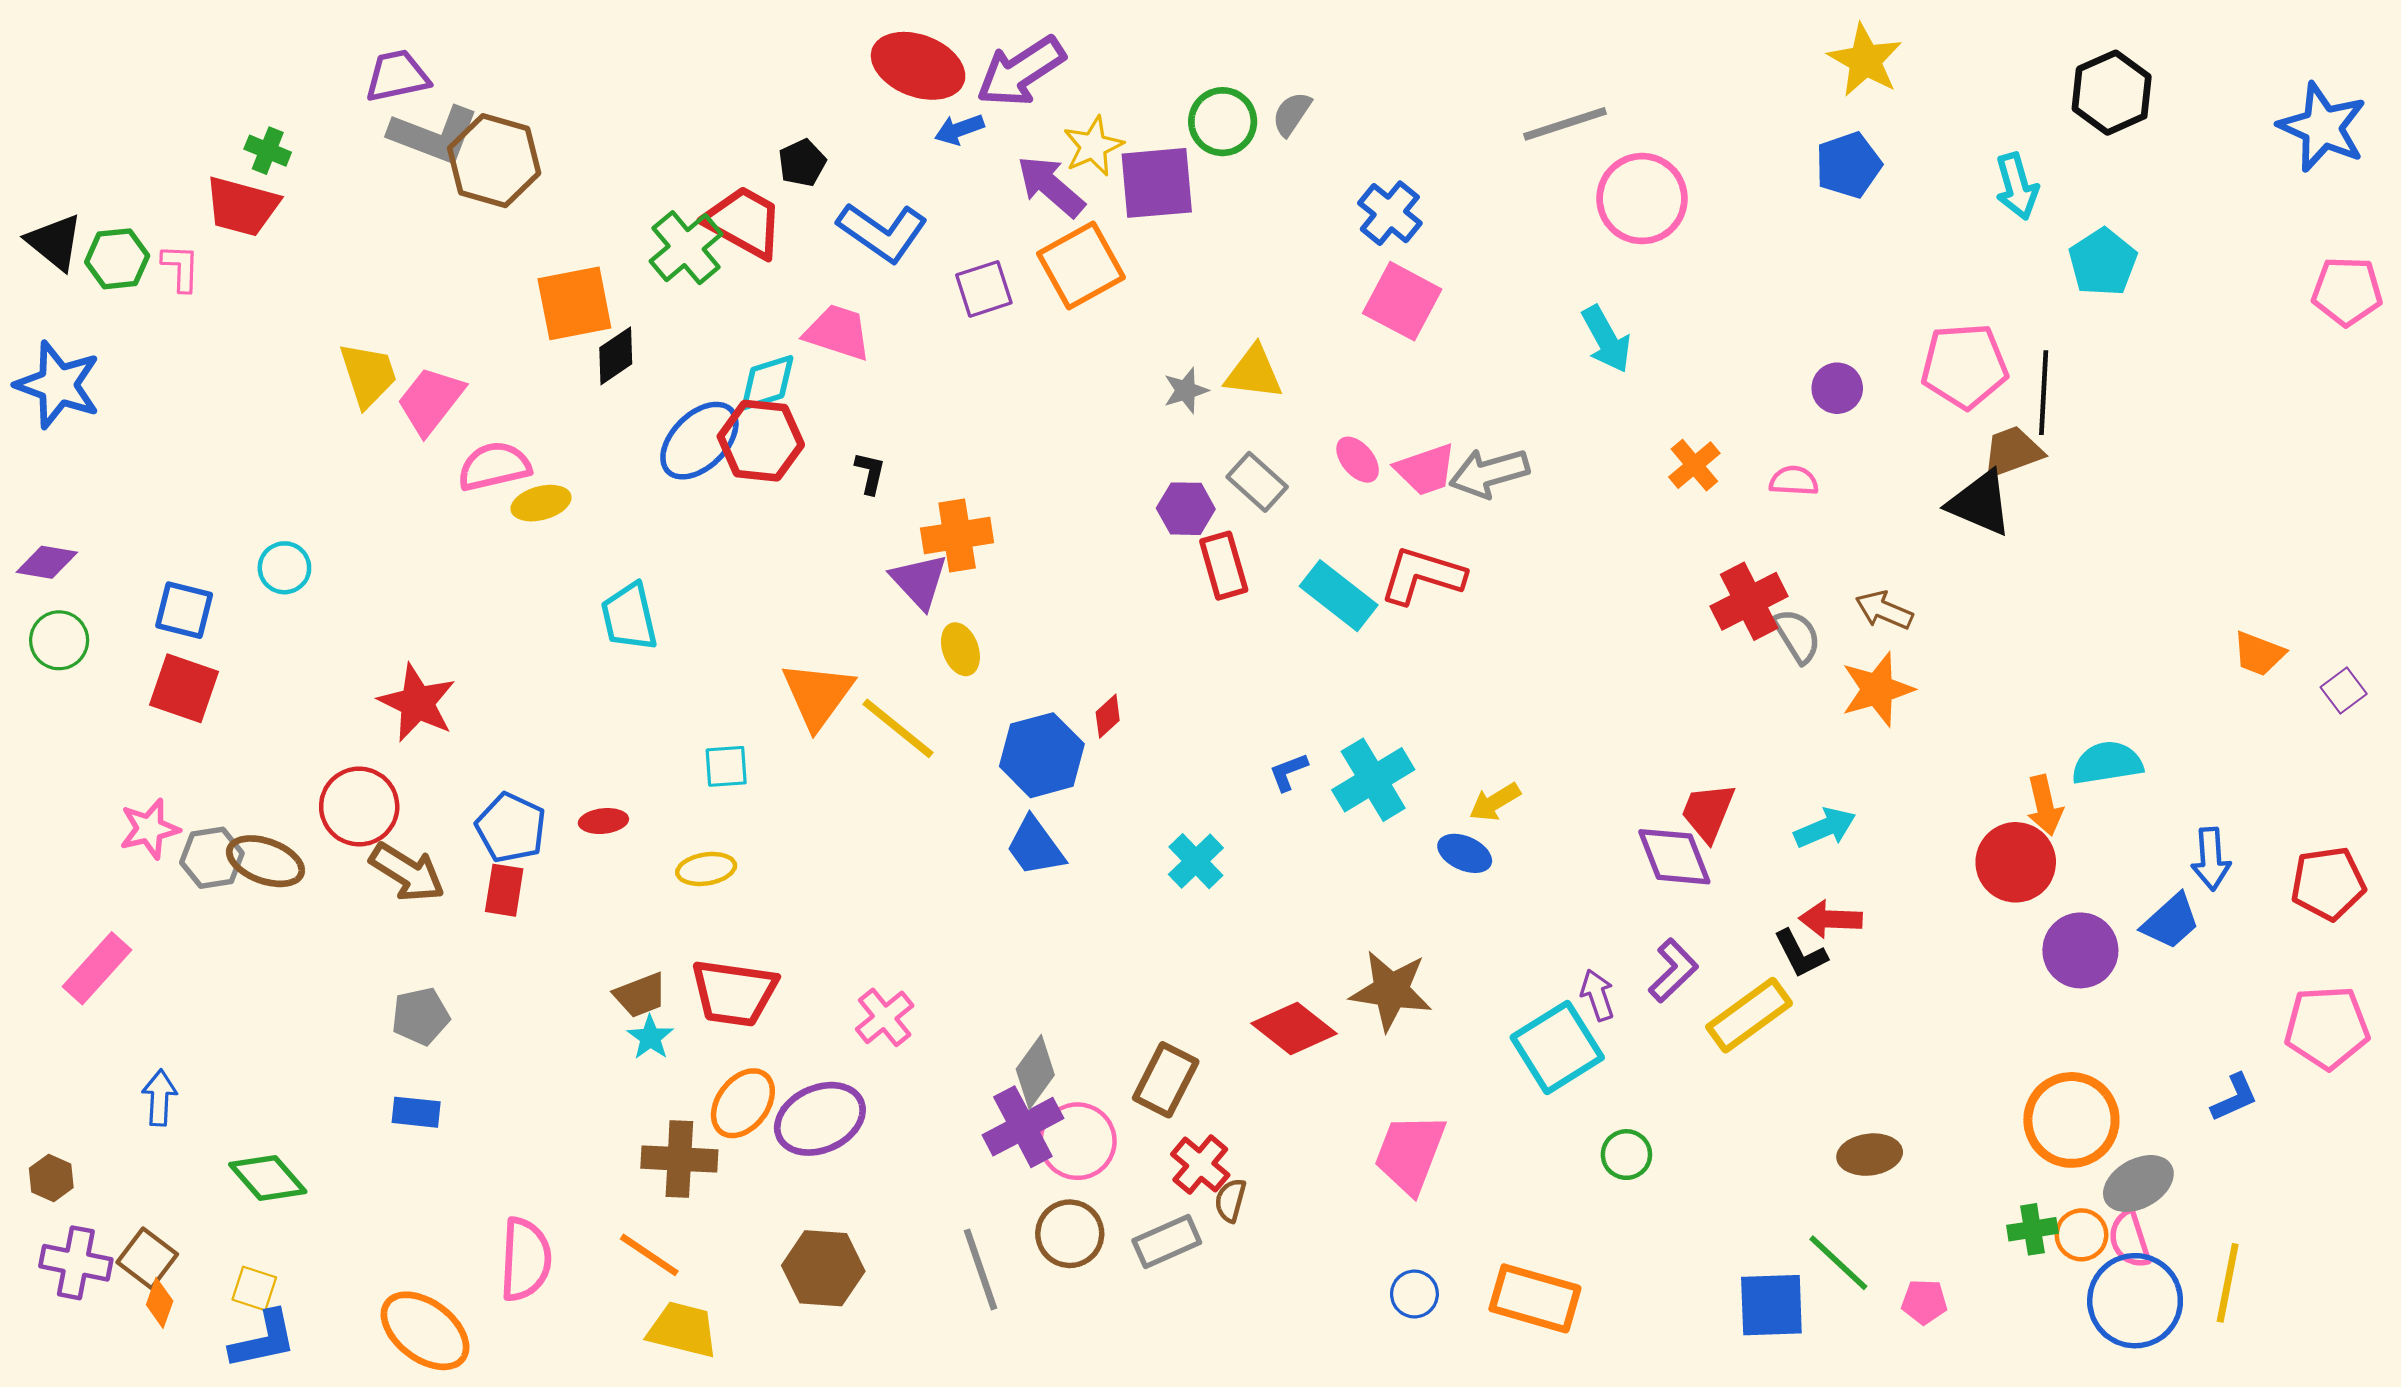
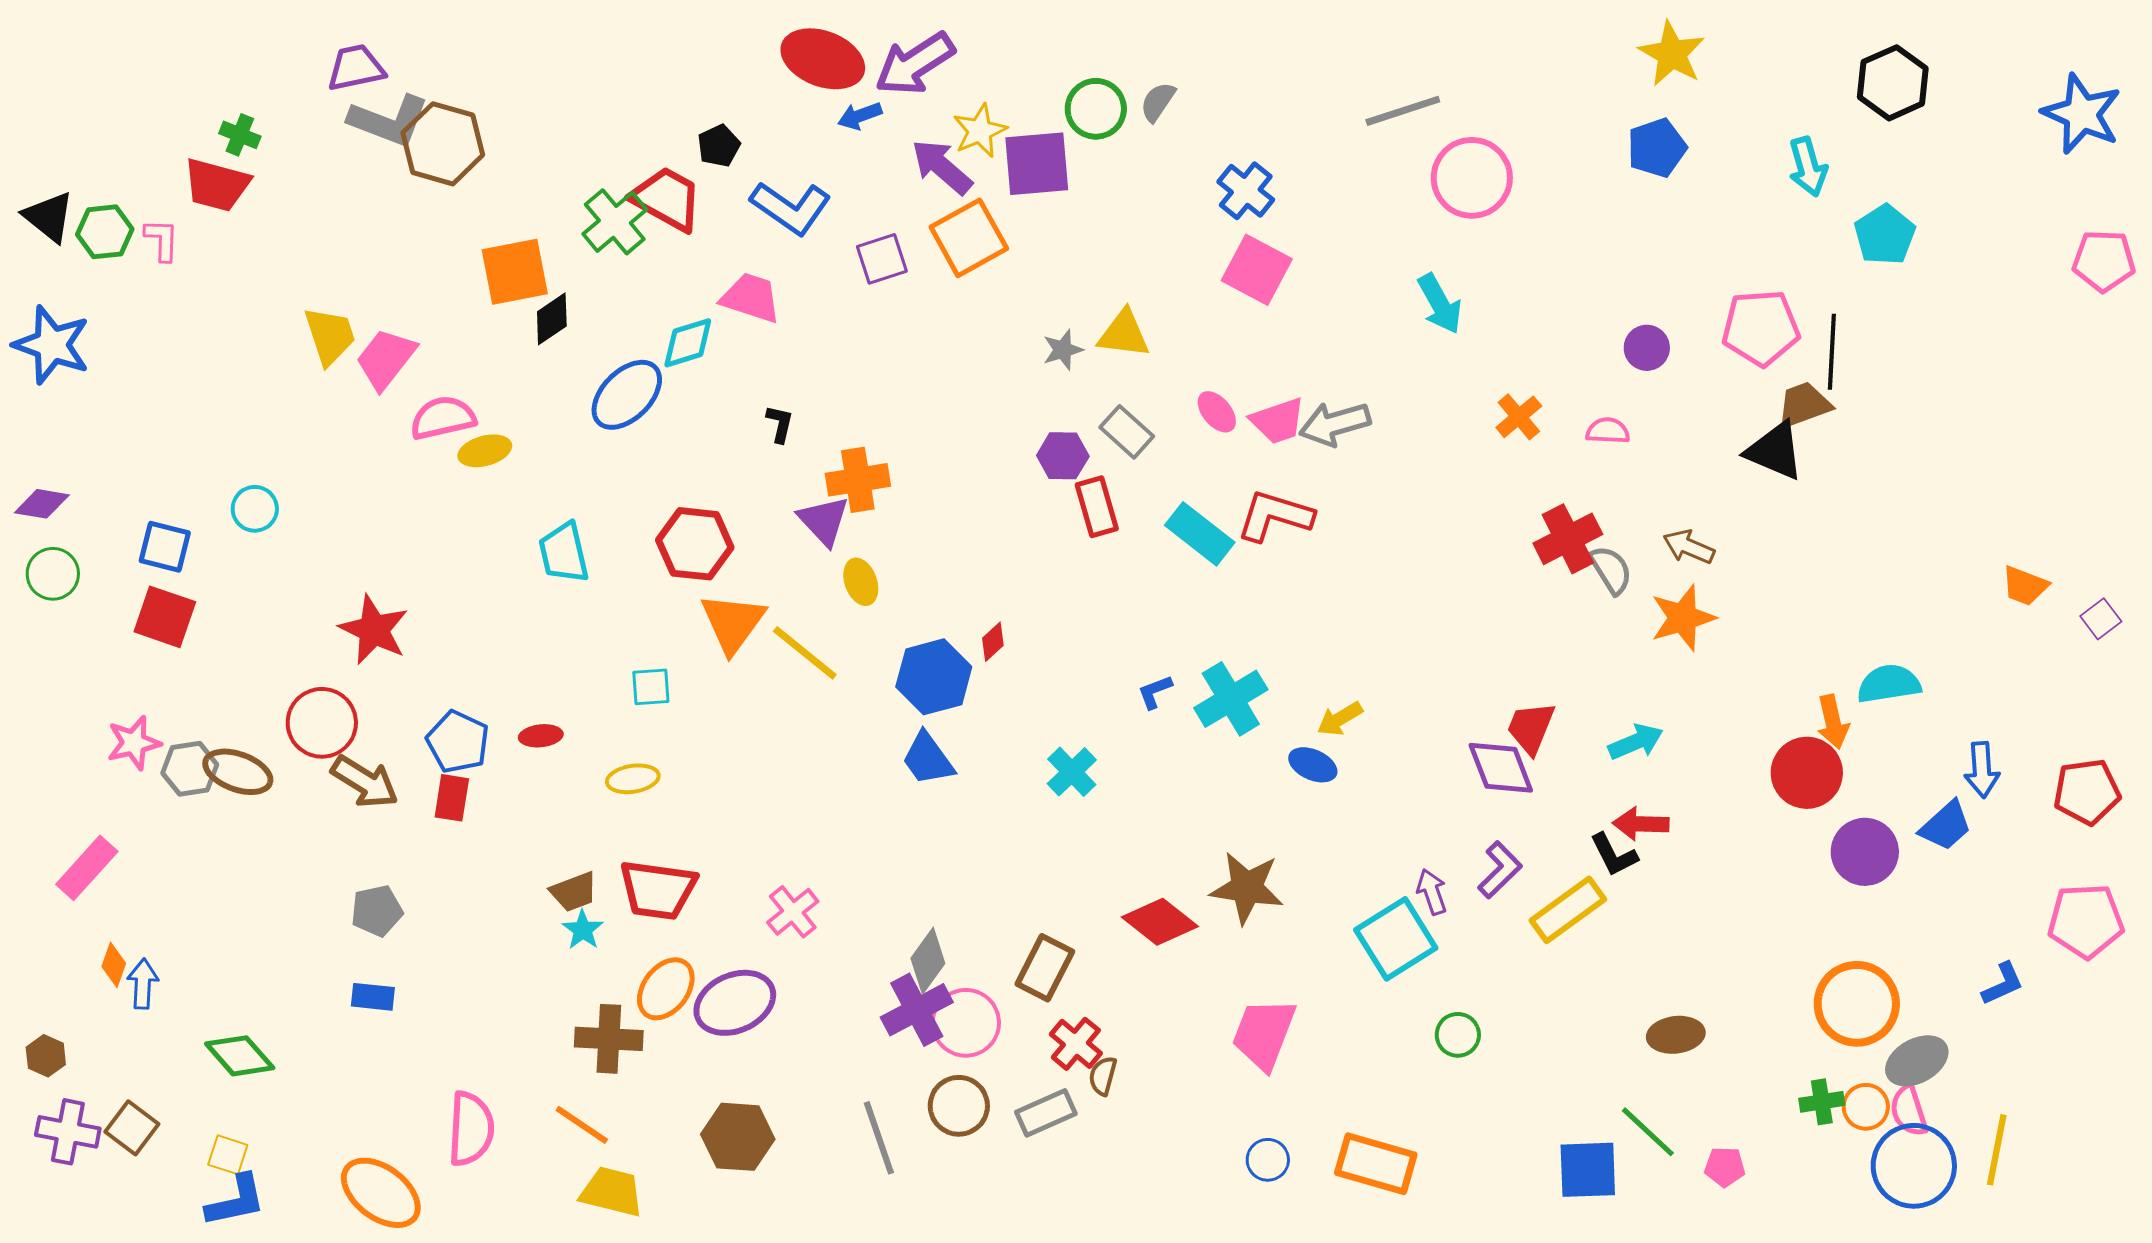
red hexagon: (761, 441) -> (695, 544), moved
orange diamond: (160, 1303) -> (114, 965), moved

